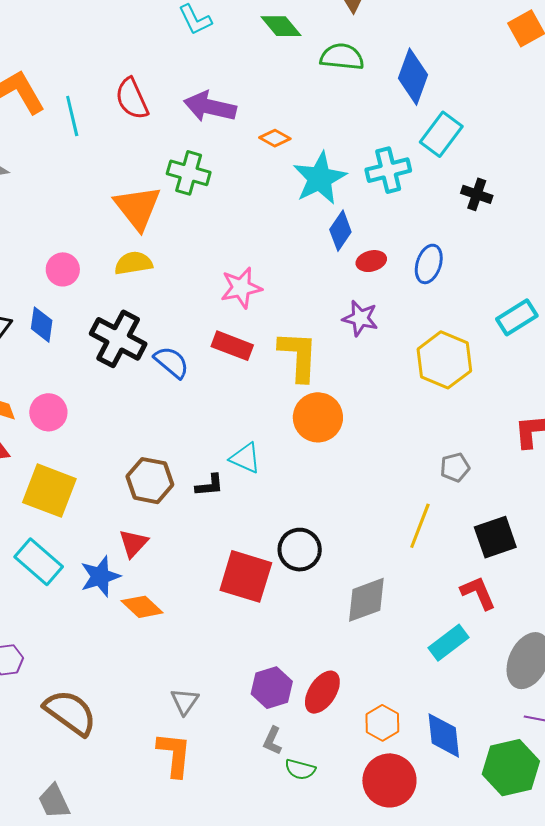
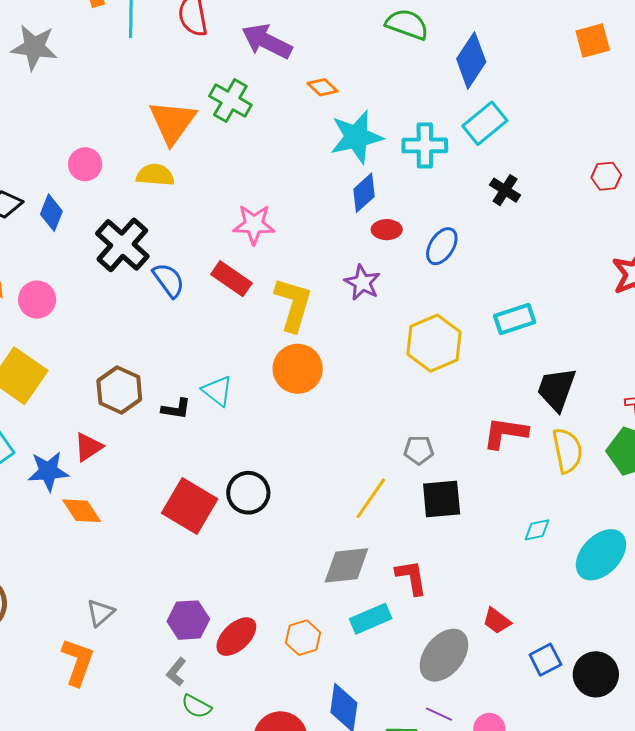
black square: (495, 537) -> (442, 499), moved
gray diamond: (366, 600) -> (346, 565), moved
orange hexagon: (382, 723) -> (303, 638), moved

